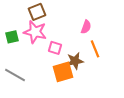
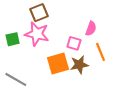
pink square: (55, 48) -> (74, 43), moved
orange square: (63, 72) -> (58, 64), moved

